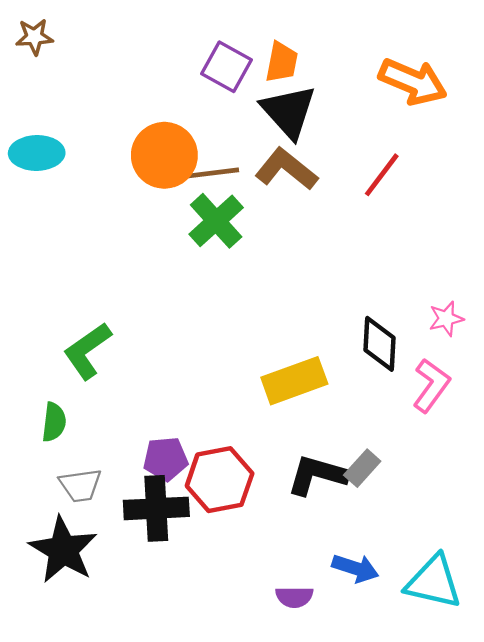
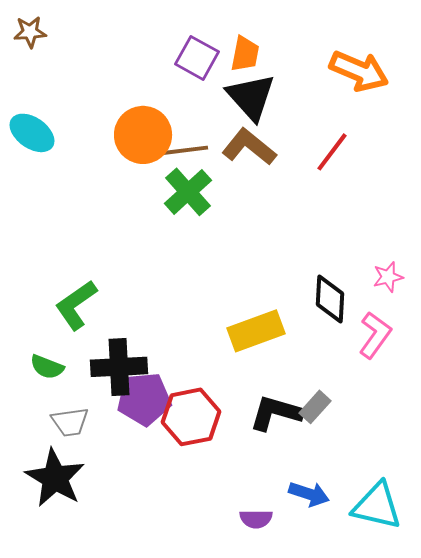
cyan ellipse: (37, 153) -> (32, 133), turned 36
green semicircle: (54, 422) -> (47, 367), turned 104
purple pentagon: (166, 459) -> (144, 399), size x1.4
black cross: (156, 508) -> (119, 367), moved

